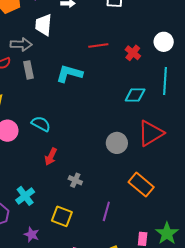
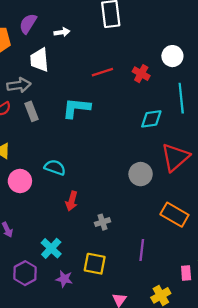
gray cross: (75, 180) -> (102, 222), turned -32
purple star: (32, 234) -> (64, 279), moved

